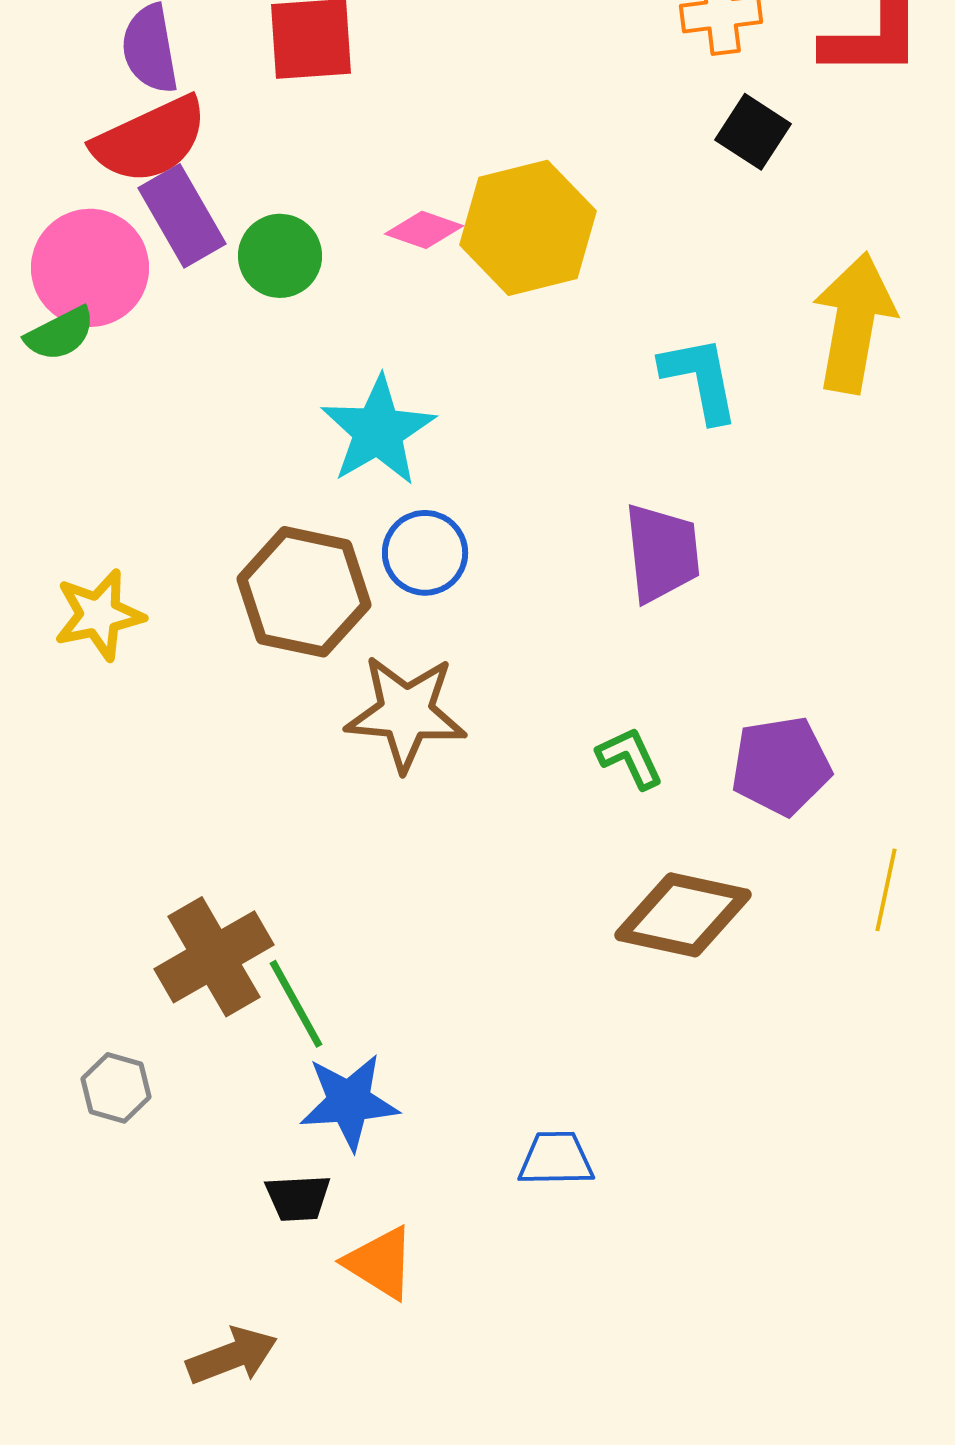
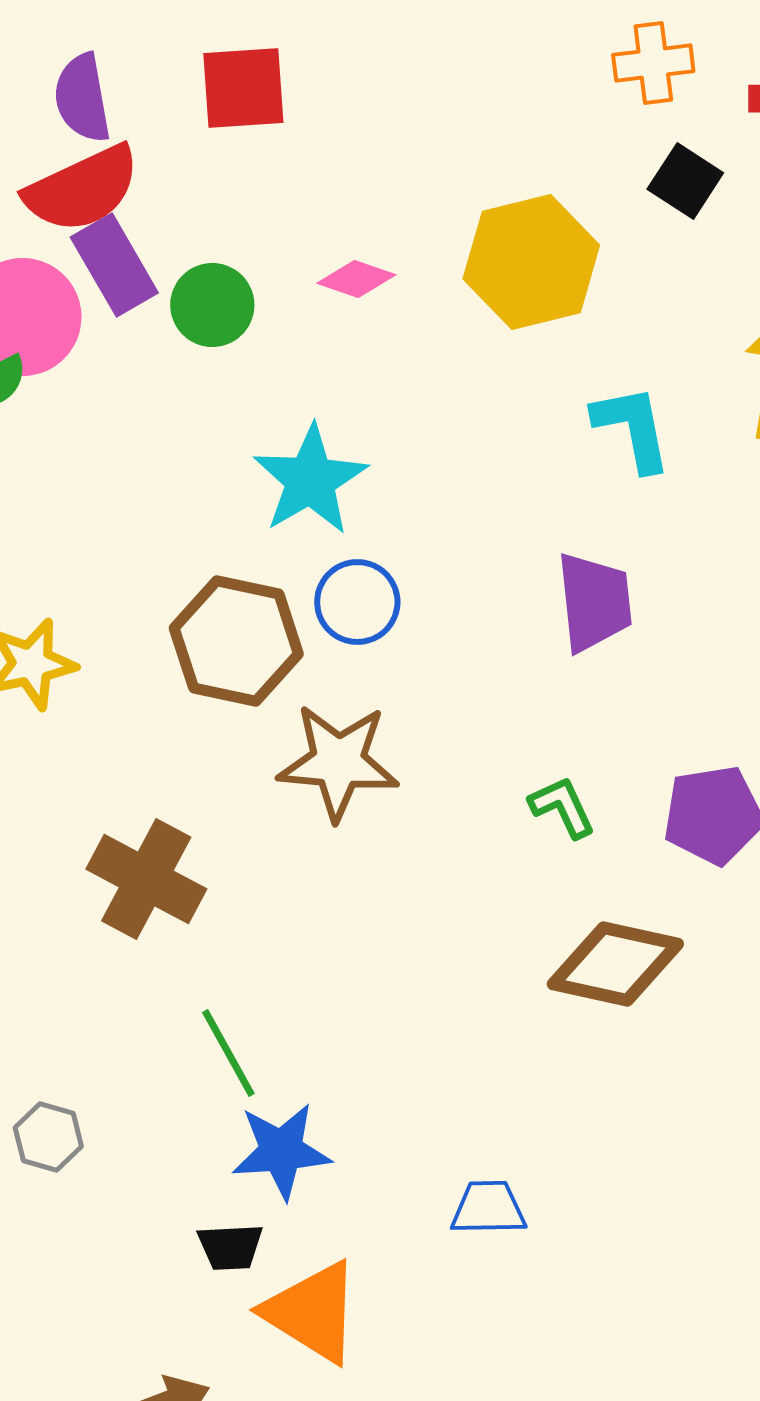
yellow hexagon: (528, 228) -> (531, 262), moved
brown cross: (214, 957) -> (146, 879), moved, turned -32
orange triangle: (380, 1263) -> (312, 1312), size x1.4

